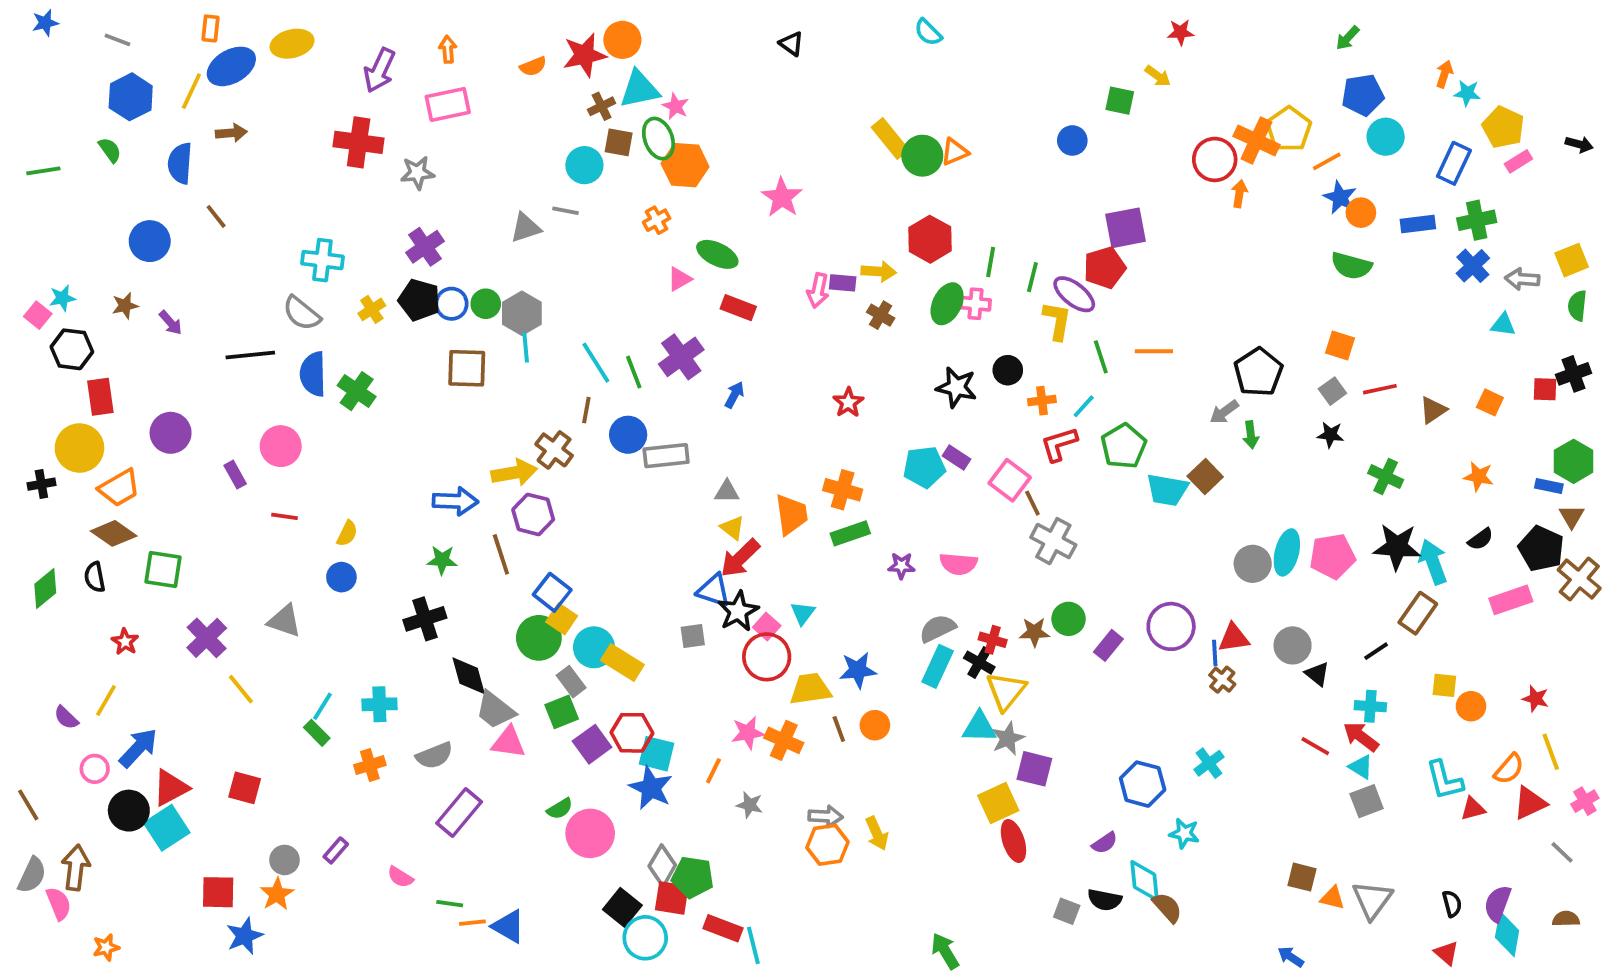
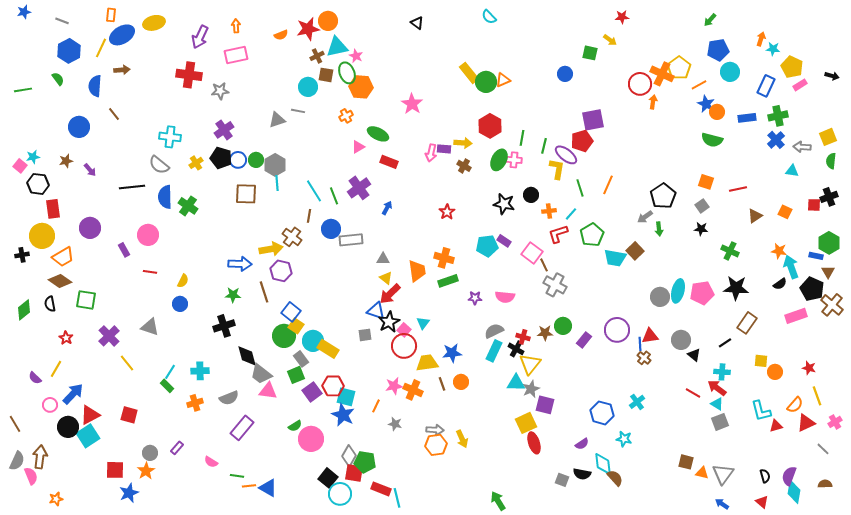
orange line: (1154, 351) -> (608, 185), turned -66
red line: (1380, 389) -> (738, 189), moved
cyan arrow: (1433, 562) -> (791, 267), moved
blue arrow: (1291, 957) -> (722, 504), moved

